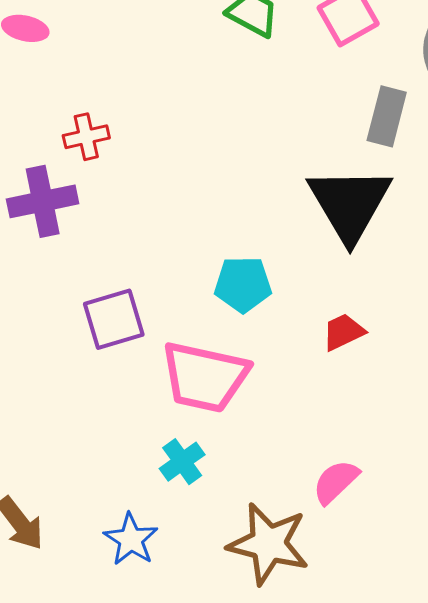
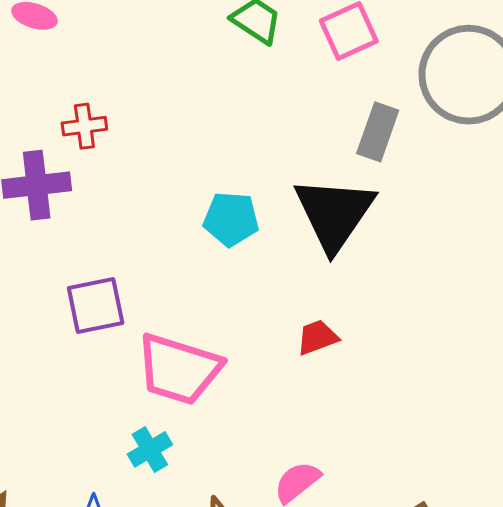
cyan pentagon: (243, 284) -> (231, 219), moved

